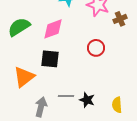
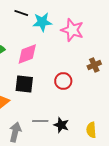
brown cross: (120, 19) -> (94, 65), moved
red circle: (96, 48) -> (63, 81), moved

